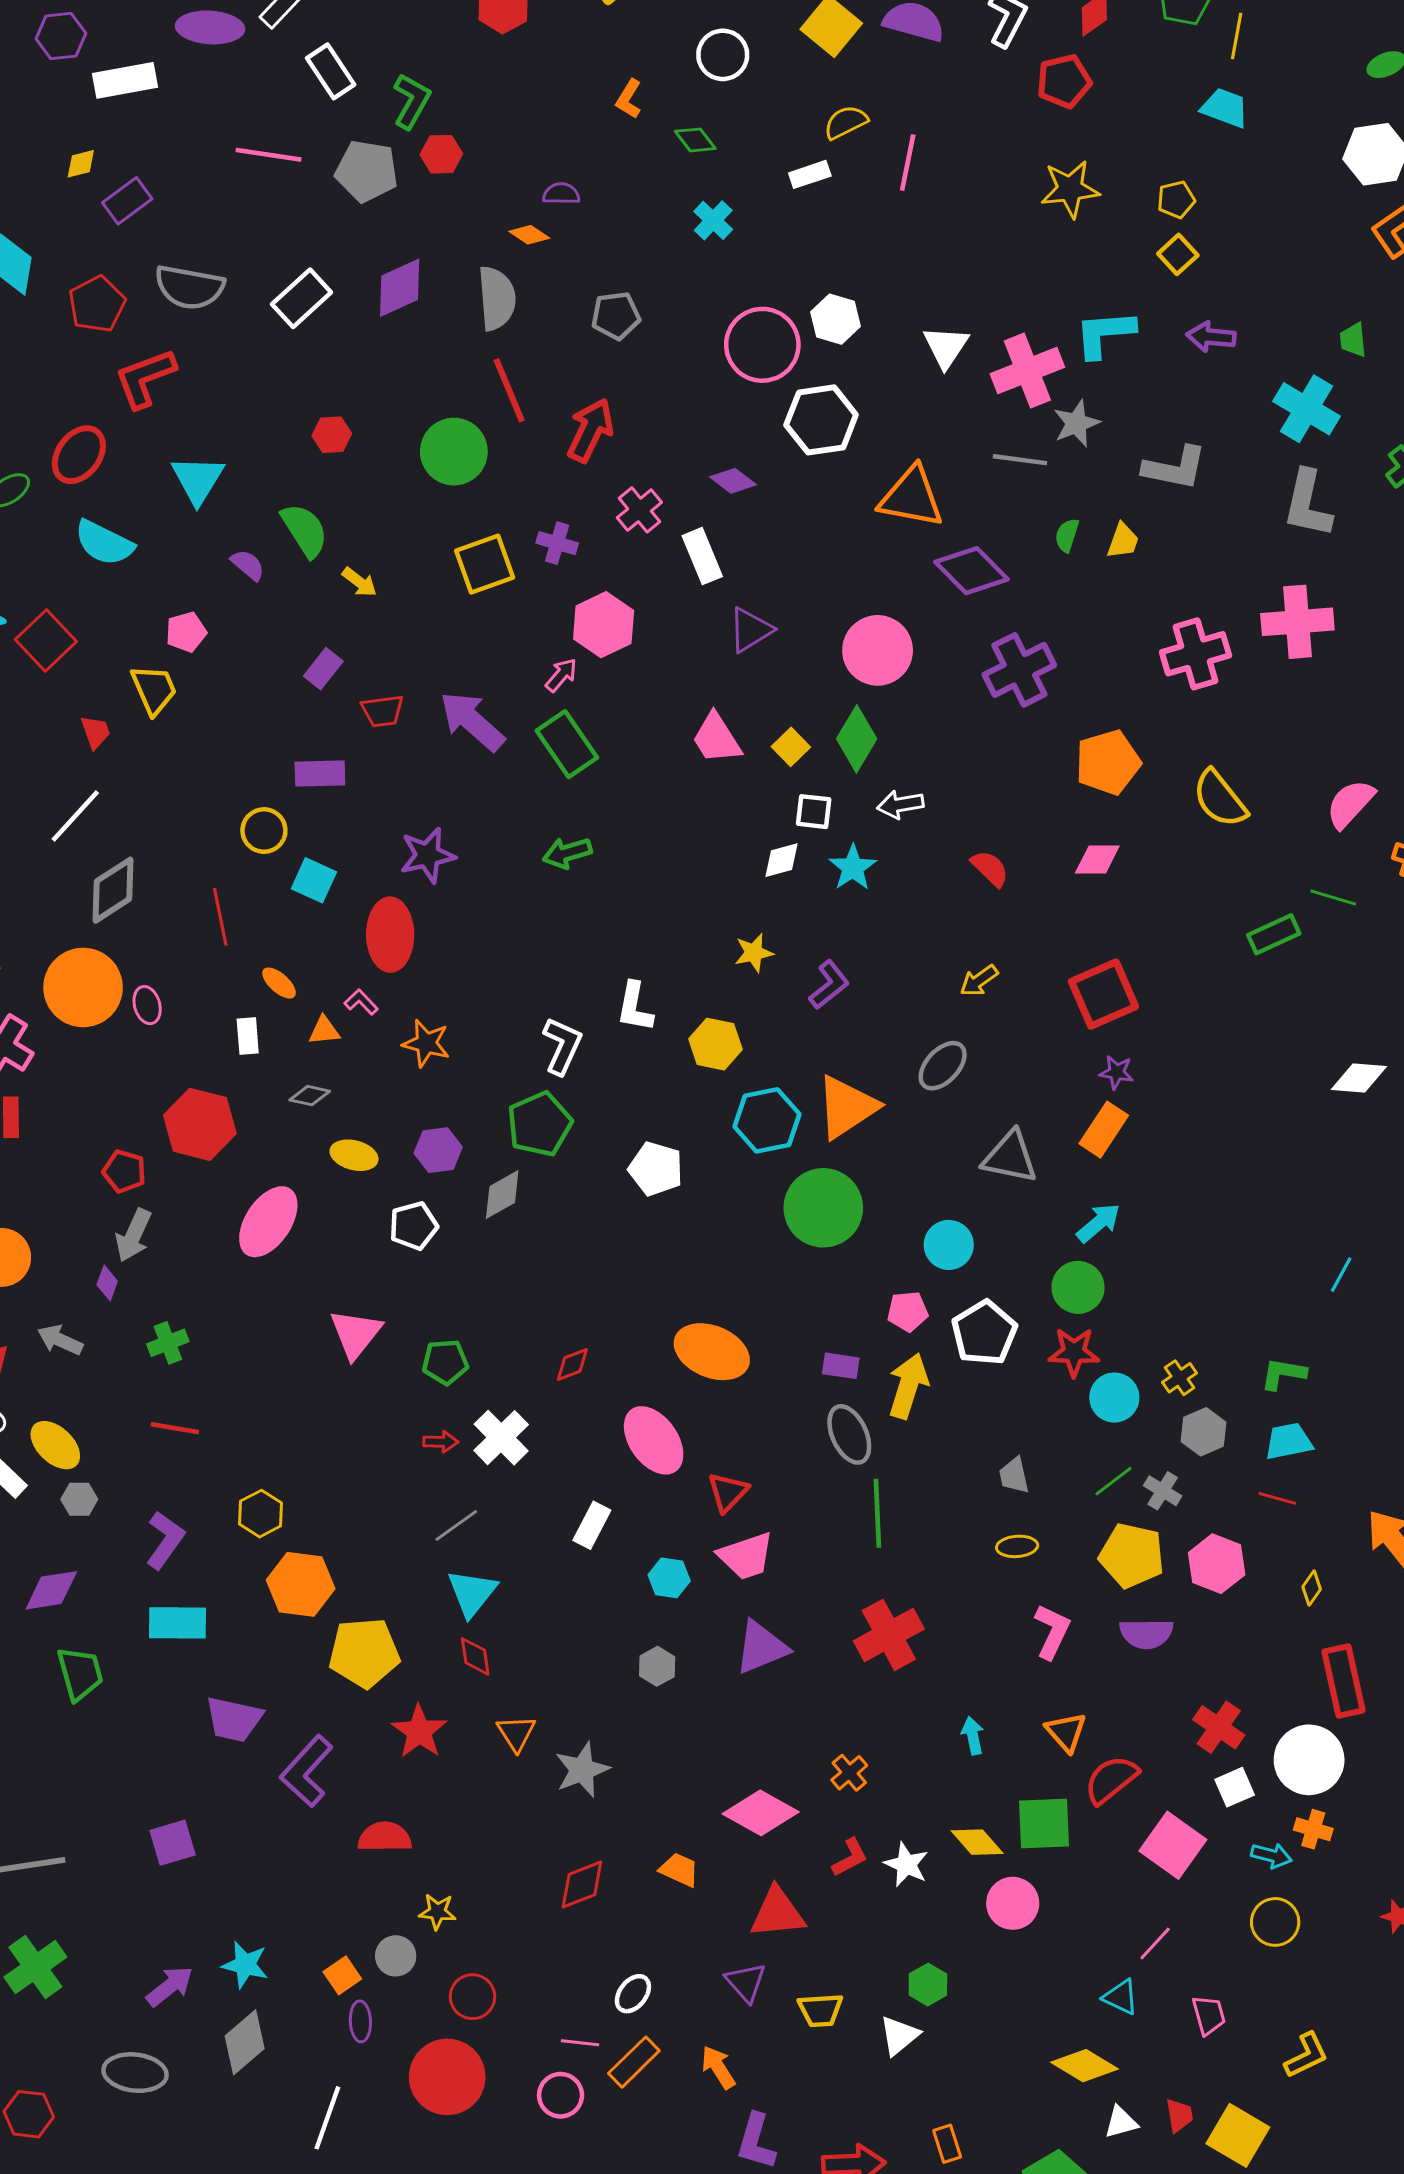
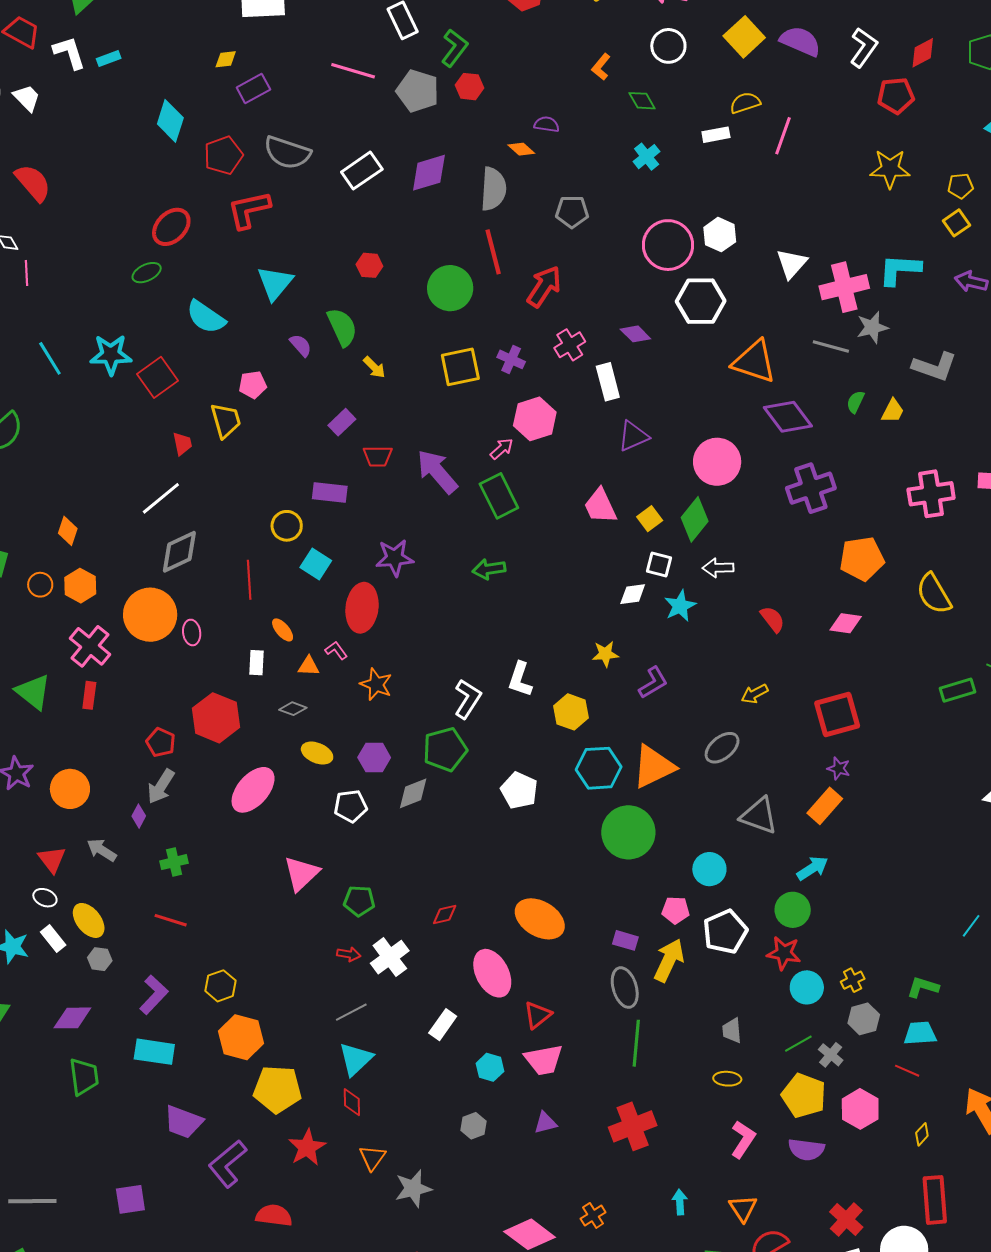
red ellipse: (79, 455) -> (171, 227), moved
purple triangle: (761, 1647) -> (545, 1123), size x0.6

